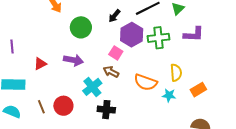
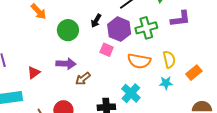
black arrow: (114, 16) -> (96, 21), moved
brown arrow: (111, 72) -> (83, 79), moved, turned -56
orange semicircle: (146, 82) -> (139, 61), moved
cyan cross: (92, 87) -> (131, 93), moved

